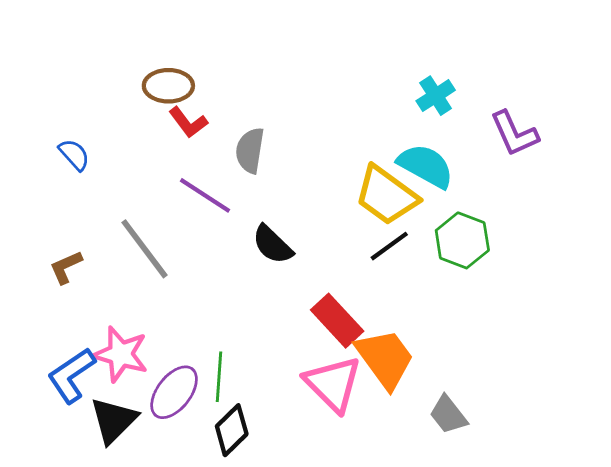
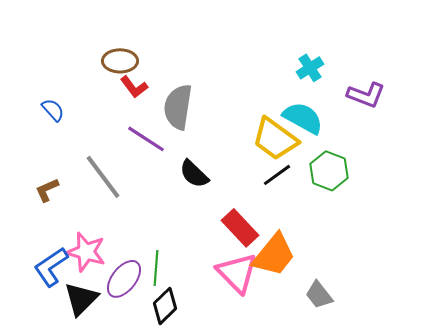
purple L-shape: (514, 134) -> (366, 95), turned -45
gray semicircle: (250, 150) -> (178, 107), size x1.4
orange trapezoid: (385, 358) -> (274, 255), turned 75

